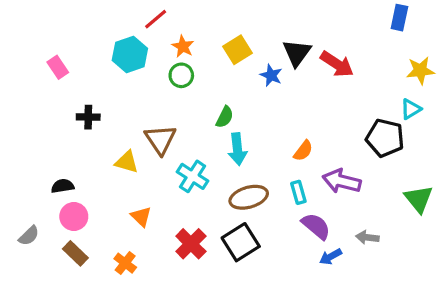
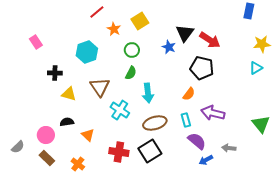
yellow square: (237, 50) -> (140, 21), moved
cyan hexagon: (130, 54) -> (87, 52), moved
green circle: (181, 75) -> (132, 50), moved
green semicircle: (225, 117) -> (131, 73), moved
black pentagon: (385, 138) -> (202, 68), moved
yellow triangle: (127, 162) -> (69, 94), moved
black semicircle: (63, 186) -> (67, 122), moved
red cross: (191, 244) -> (119, 152), turned -36

